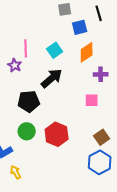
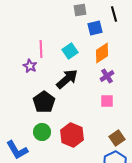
purple cross: (101, 74) -> (107, 76), moved, turned -32
black pentagon: (29, 101) -> (44, 102), turned -30

